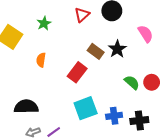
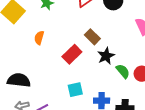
black star: (117, 49) -> (106, 56), moved
cyan square: (86, 108) -> (75, 90), size x0.7

